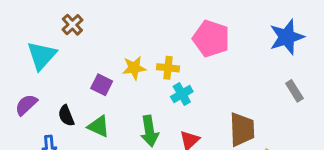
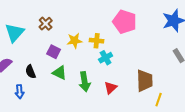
brown cross: (72, 25) -> (46, 24), moved
green triangle: (99, 126) -> (60, 73), moved

